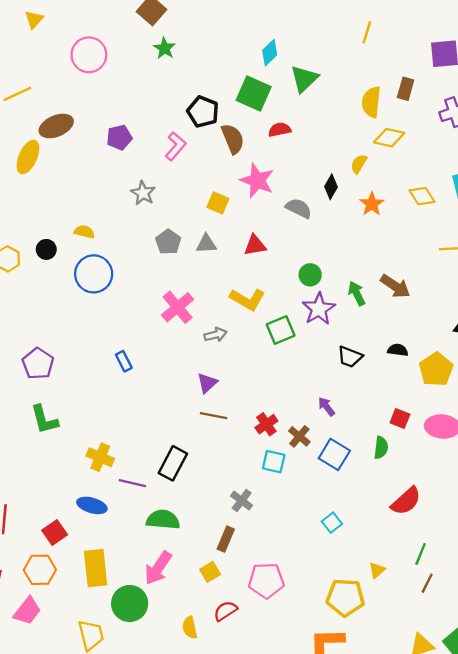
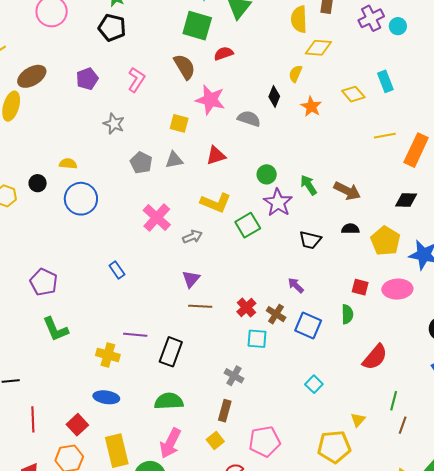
black pentagon: (203, 112) -> (112, 28), moved
brown arrow: (395, 286) -> (347, 191), moved
purple line: (132, 483) -> (135, 335), moved

